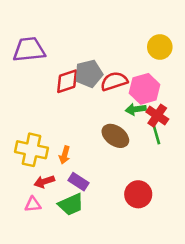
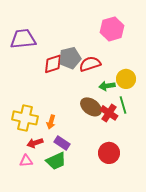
yellow circle: (160, 47) -> (126, 79), moved
pink hexagon: (145, 89) -> (112, 29), moved
red cross: (157, 116) -> (109, 113), moved

